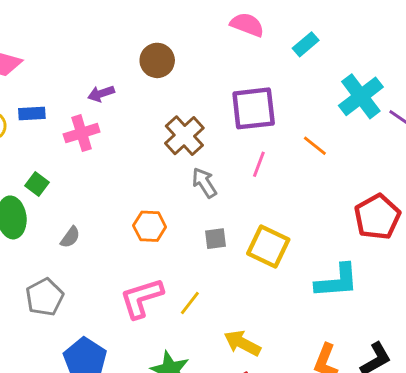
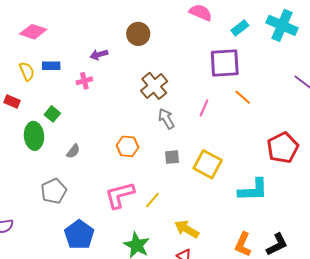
cyan cross: (361, 96) -> (282, 25), moved, turned -32
purple square: (254, 108) -> (225, 63), moved
pink cross: (82, 133) -> (84, 81), size x0.7

